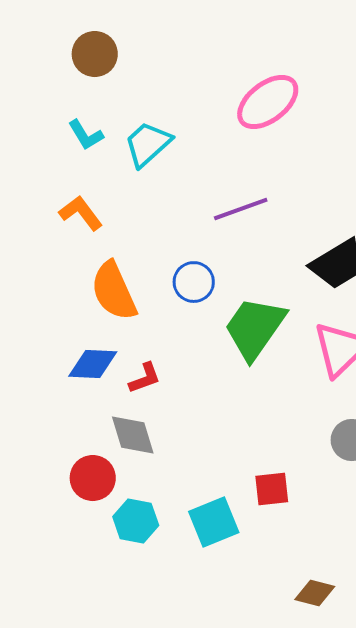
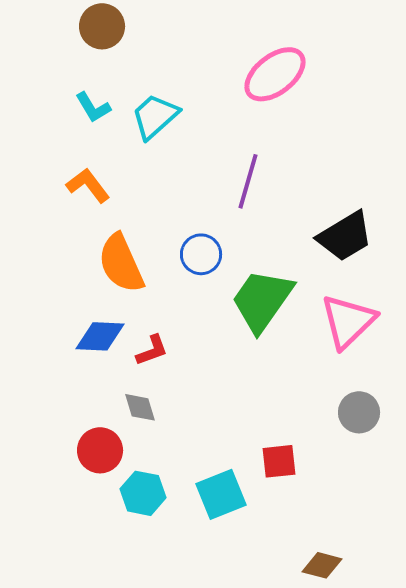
purple line: (241, 209) -> (248, 181), turned -54
gray diamond: (133, 435) -> (140, 407), size x0.7

